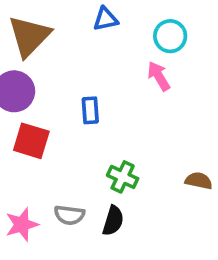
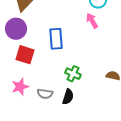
blue rectangle: (90, 110) -> (56, 39), size x1.5
pink star: (22, 225) -> (20, 87), moved

